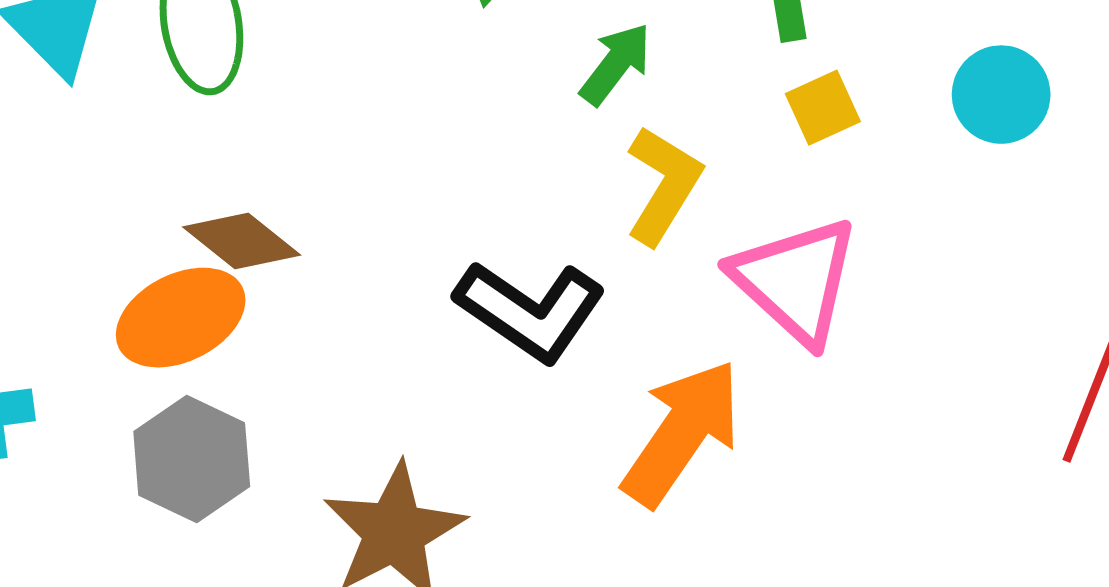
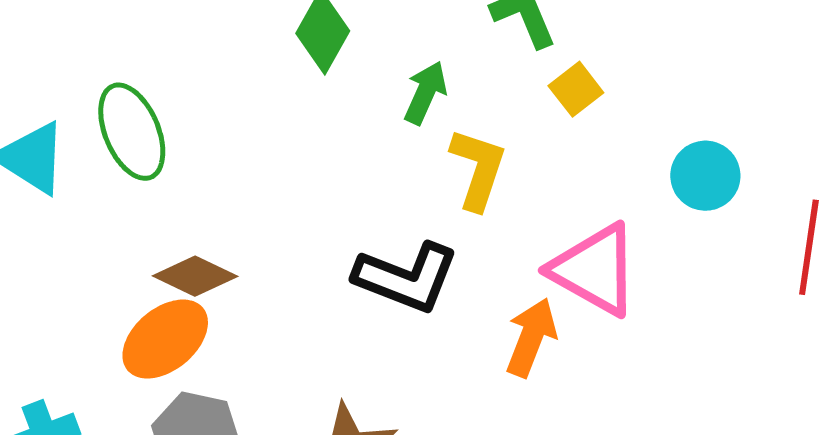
cyan circle: (1001, 95) -> (705, 176), moved
pink triangle: (795, 281) -> (595, 270), moved
orange arrow: (682, 433) -> (531, 337), size x0.7

